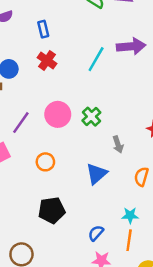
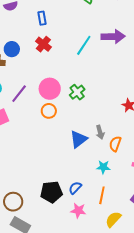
gray arrow: (118, 145) -> (100, 132), moved
orange circle: (45, 162) -> (49, 111), moved
black pentagon: (52, 210) -> (51, 192), moved
cyan star: (130, 215) -> (103, 167), moved

